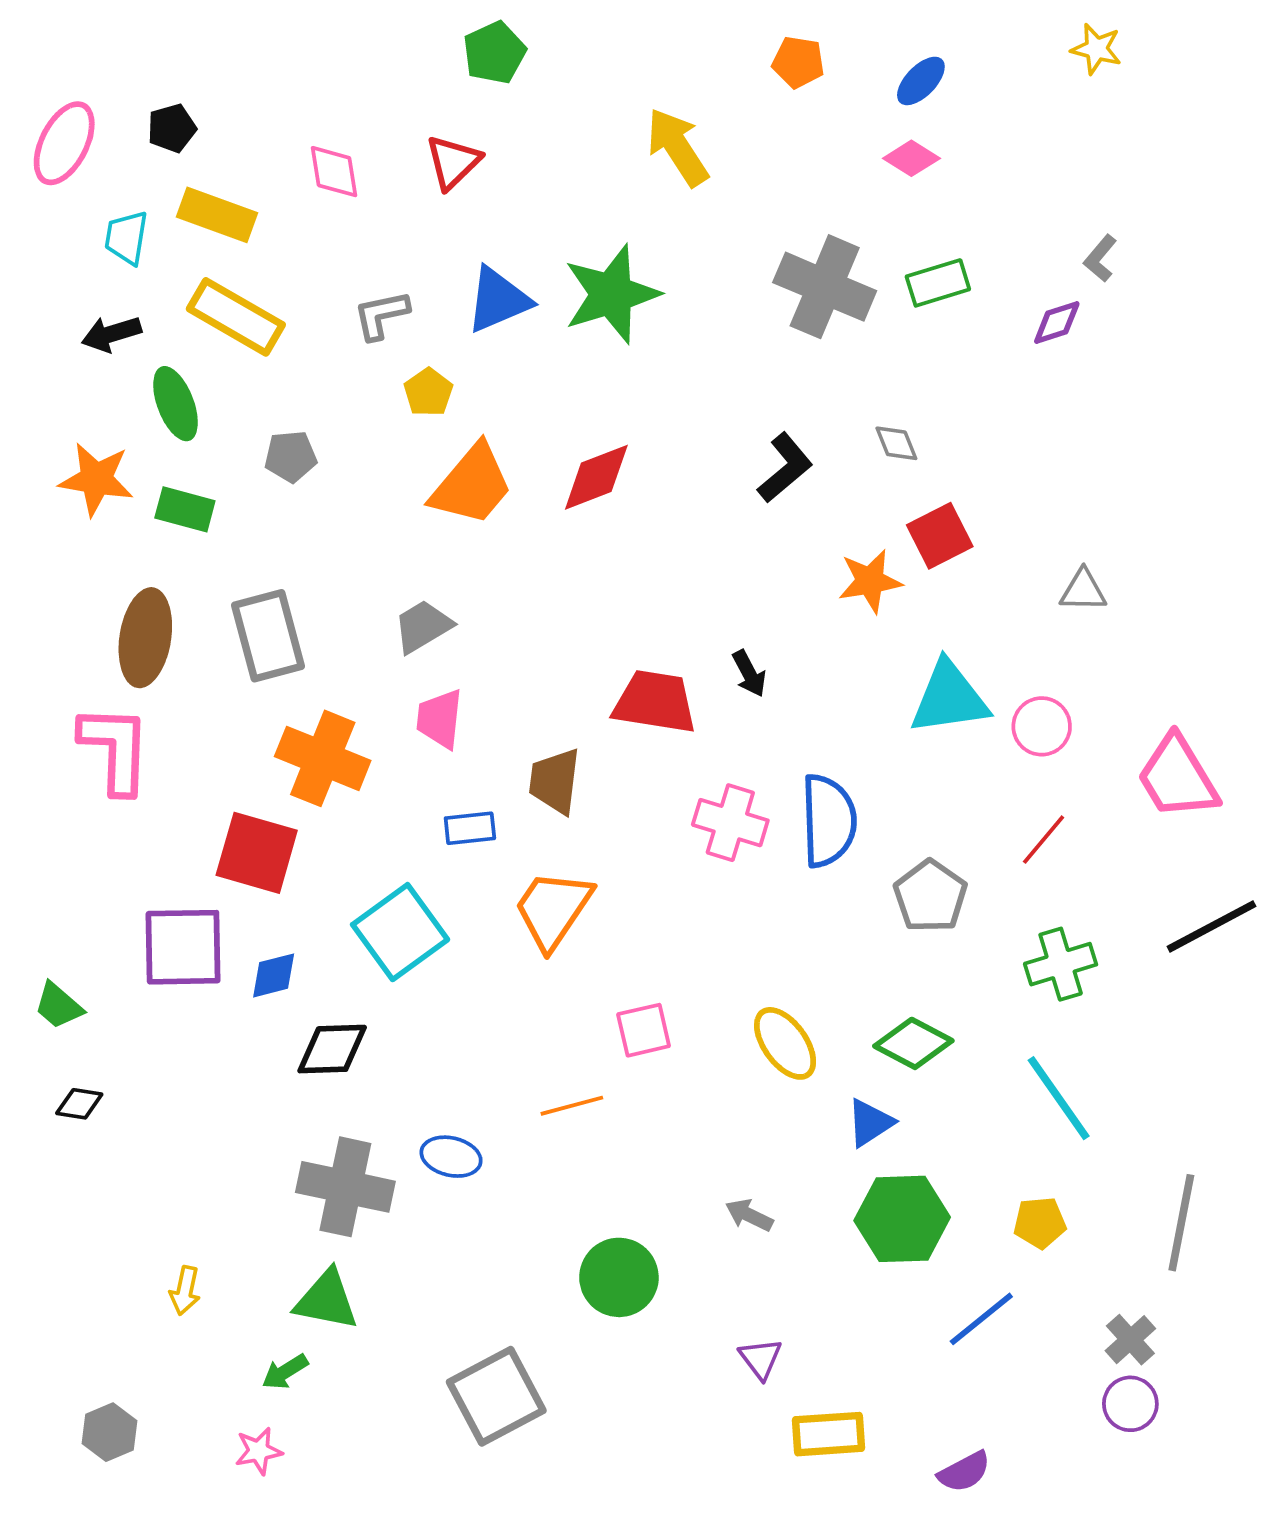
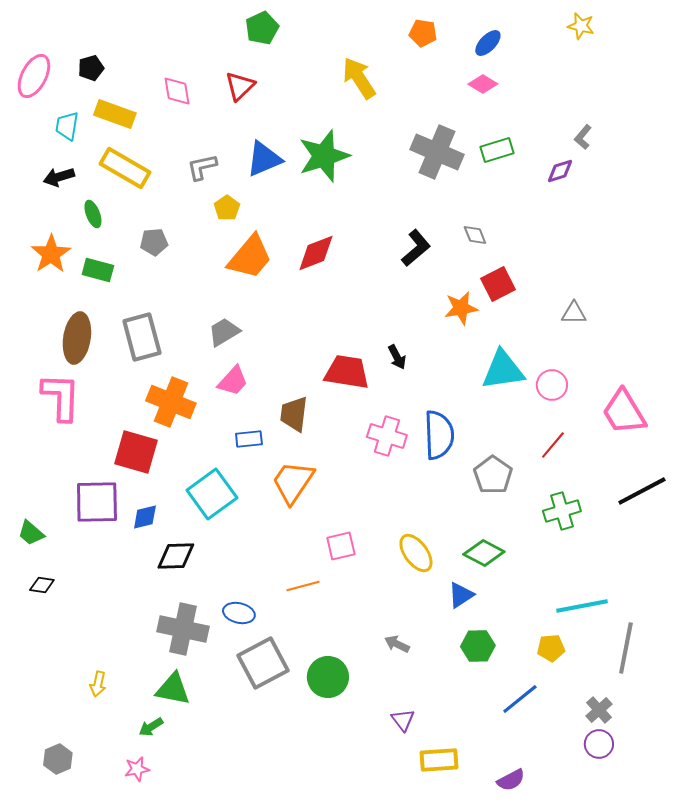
green ellipse: (176, 404) -> (93, 214), size x0.7
orange star: (96, 479) -> (51, 254), turned 30
pink trapezoid: (440, 719) -> (233, 381), turned -144
cyan line: (1059, 1098) -> (582, 606), moved, turned -66
green hexagon: (902, 1219) -> (478, 646), size x0.7
gray square: (496, 1396) -> (263, 663), moved

